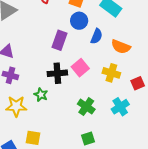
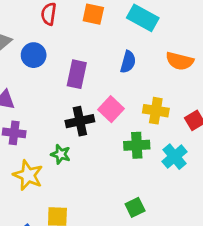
blue circle: (79, 21) -> (34, 55), moved
orange semicircle: (121, 47) -> (180, 61), moved
yellow star: (16, 106) -> (28, 175), turned 30
green cross: (86, 107) -> (137, 145), moved, turned -30

